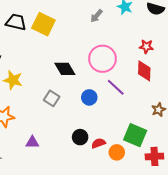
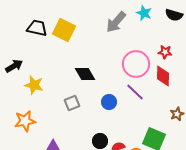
gray arrow: (96, 16) -> (116, 22), size x1.6
pink circle: (103, 59) -> (136, 64), moved
gray square: (52, 98) -> (72, 103), turned 35

